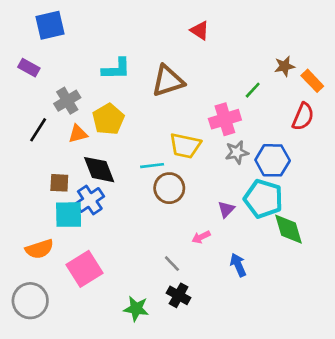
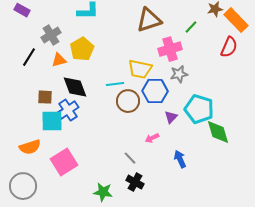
brown triangle: (168, 81) -> (149, 20), moved
orange rectangle: (312, 81) -> (236, 20), size x1.4
blue hexagon: (273, 160) -> (155, 91), moved

